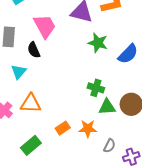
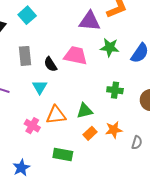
pink trapezoid: (45, 26) -> (75, 56), moved, turned -40
green triangle: (107, 107) -> (85, 111), moved
green rectangle: (31, 145) -> (63, 154), turned 60

